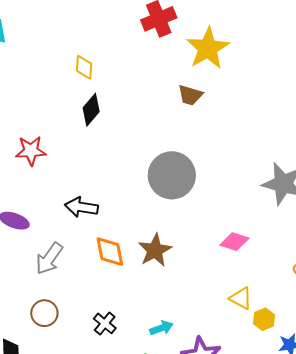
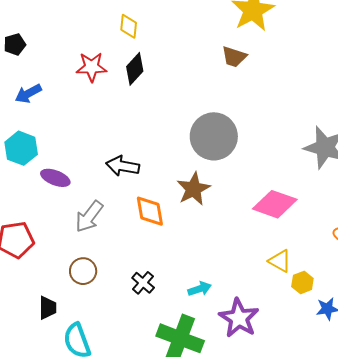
red star: (31, 151) -> (91, 67), moved
pink diamond: (234, 242) -> (275, 204), size x1.5
brown star: (155, 250) -> (193, 189), moved

